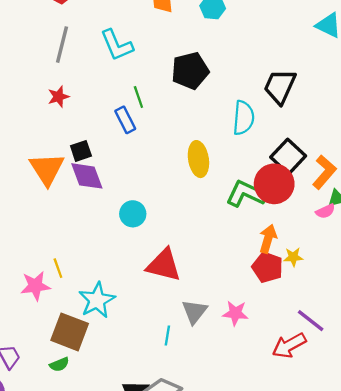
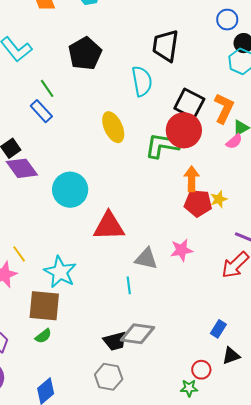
cyan circle: (133, 214) -> (70, 190), size x1.5
yellow star: (293, 257) -> (219, 199), moved
gray triangle: (194, 312) -> (146, 259), turned -40

